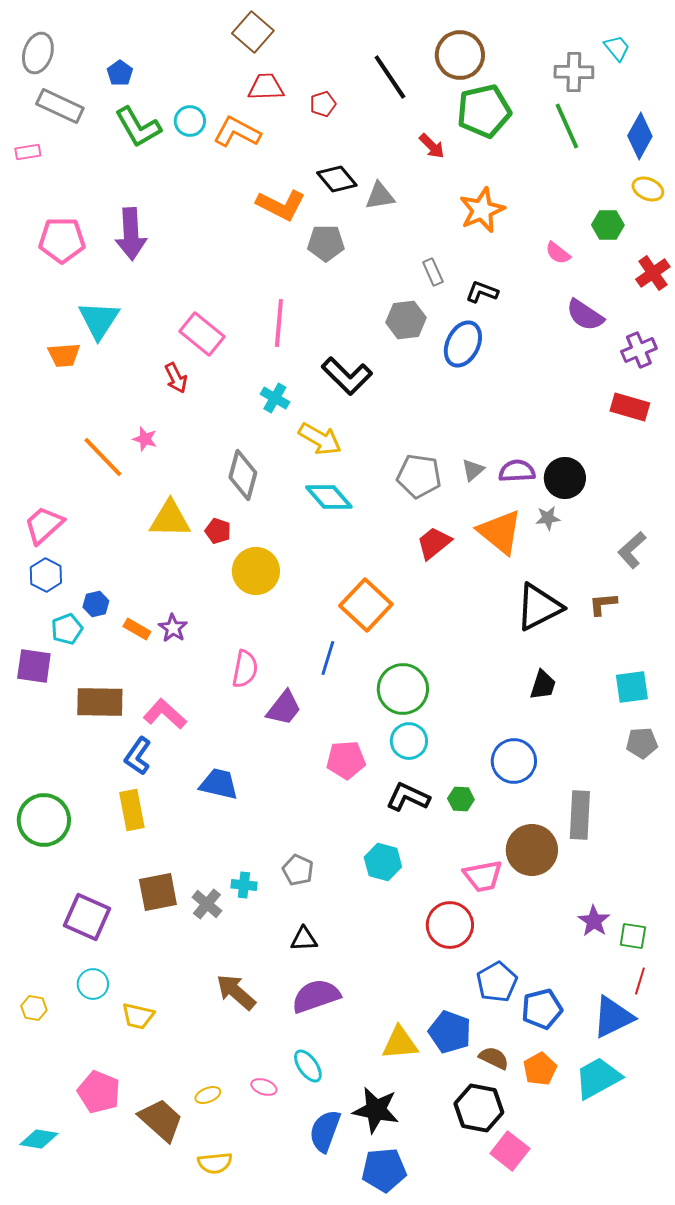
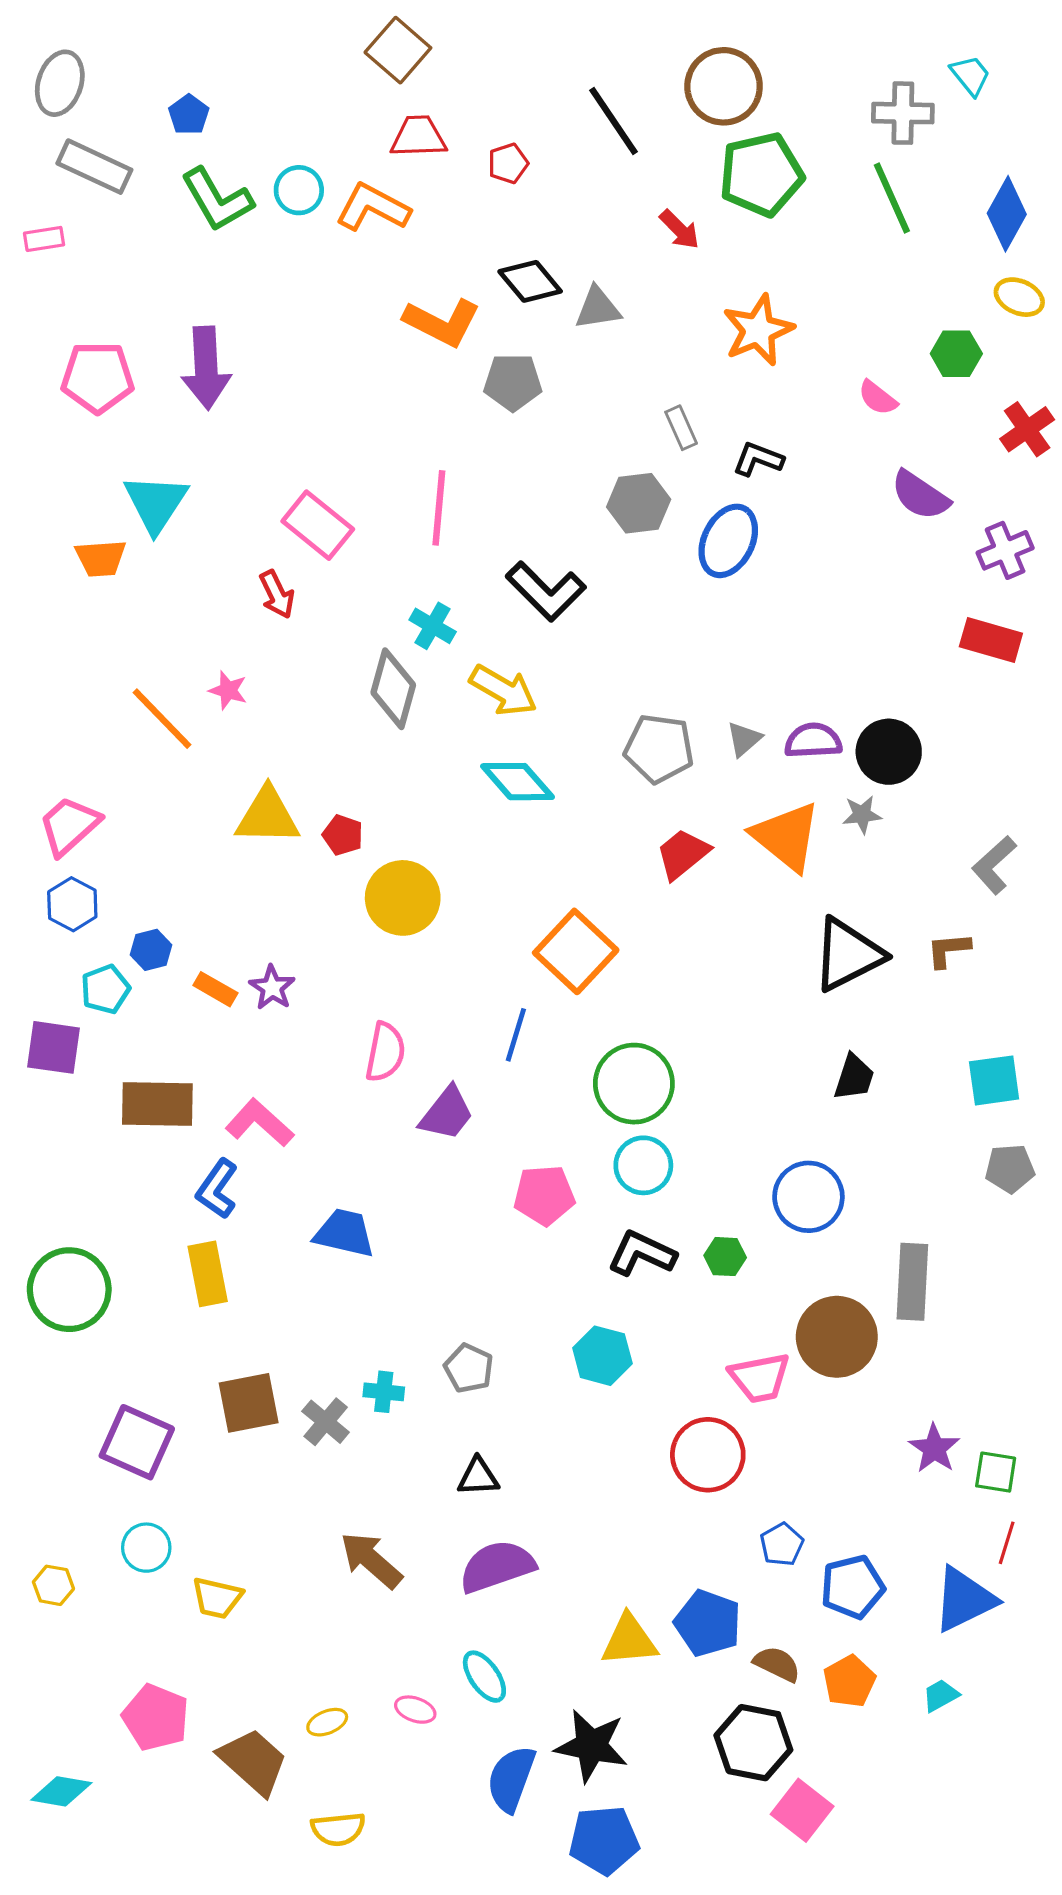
gray diamond: (243, 475) -> (393, 689), moved
blue pentagon: (497, 982) -> (782, 1544), size x0.7
cyan trapezoid: (598, 1078) -> (941, 1695), size x0.5

